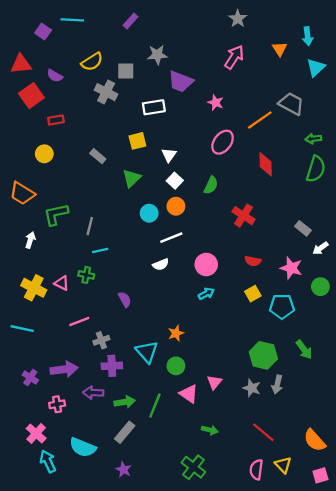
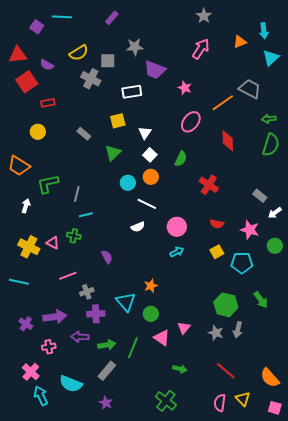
orange triangle: (280, 49) -> (240, 42), turned 40
white line: (171, 238) -> (147, 204), turned 48
pink square: (320, 475) -> (275, 408), turned 32

